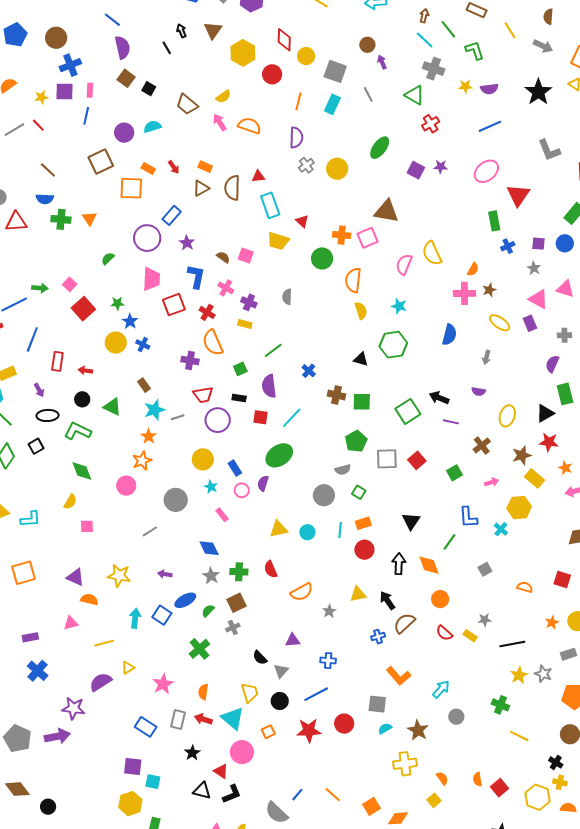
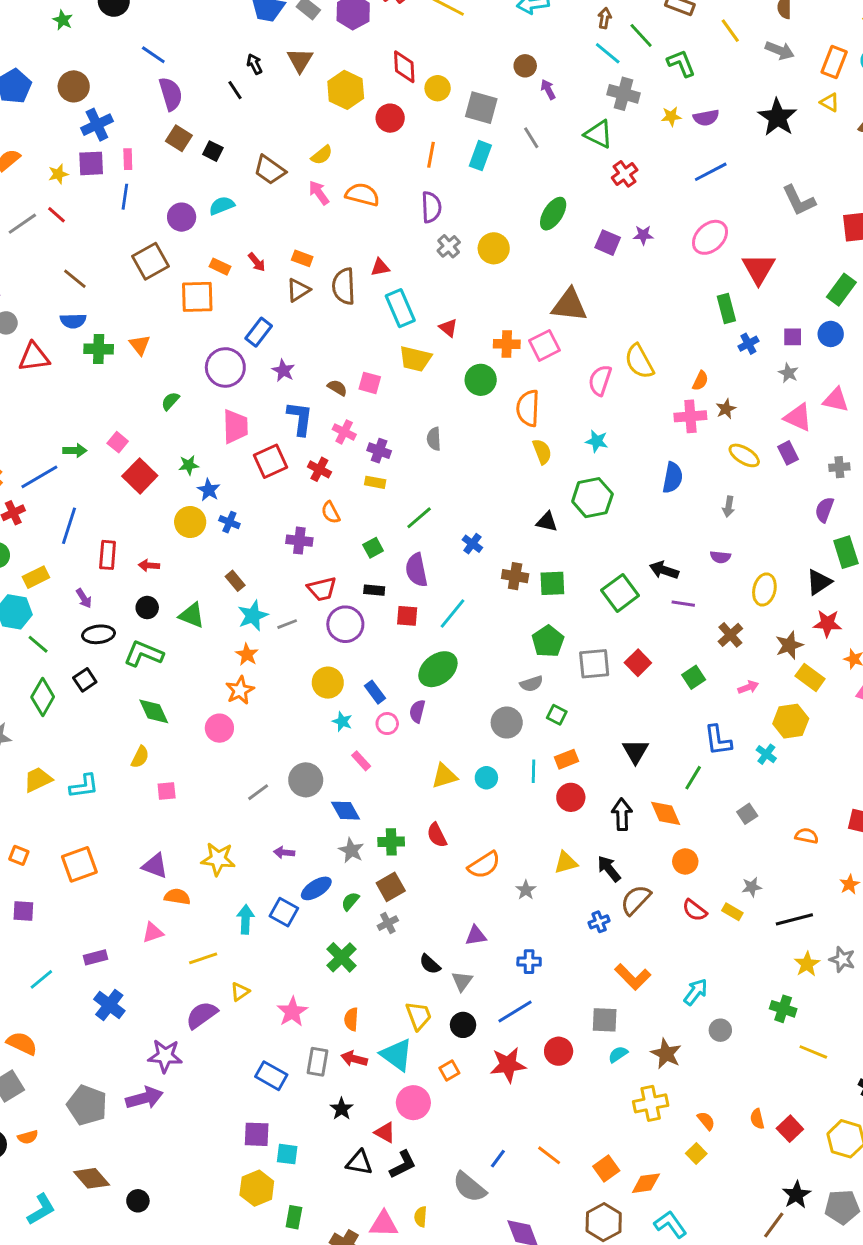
orange semicircle: (213, 343) -> (331, 512), size x0.6
gray circle: (176, 500) -> (306, 780), moved

